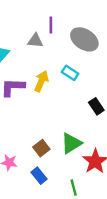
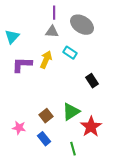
gray triangle: (35, 41) -> (52, 32), moved

